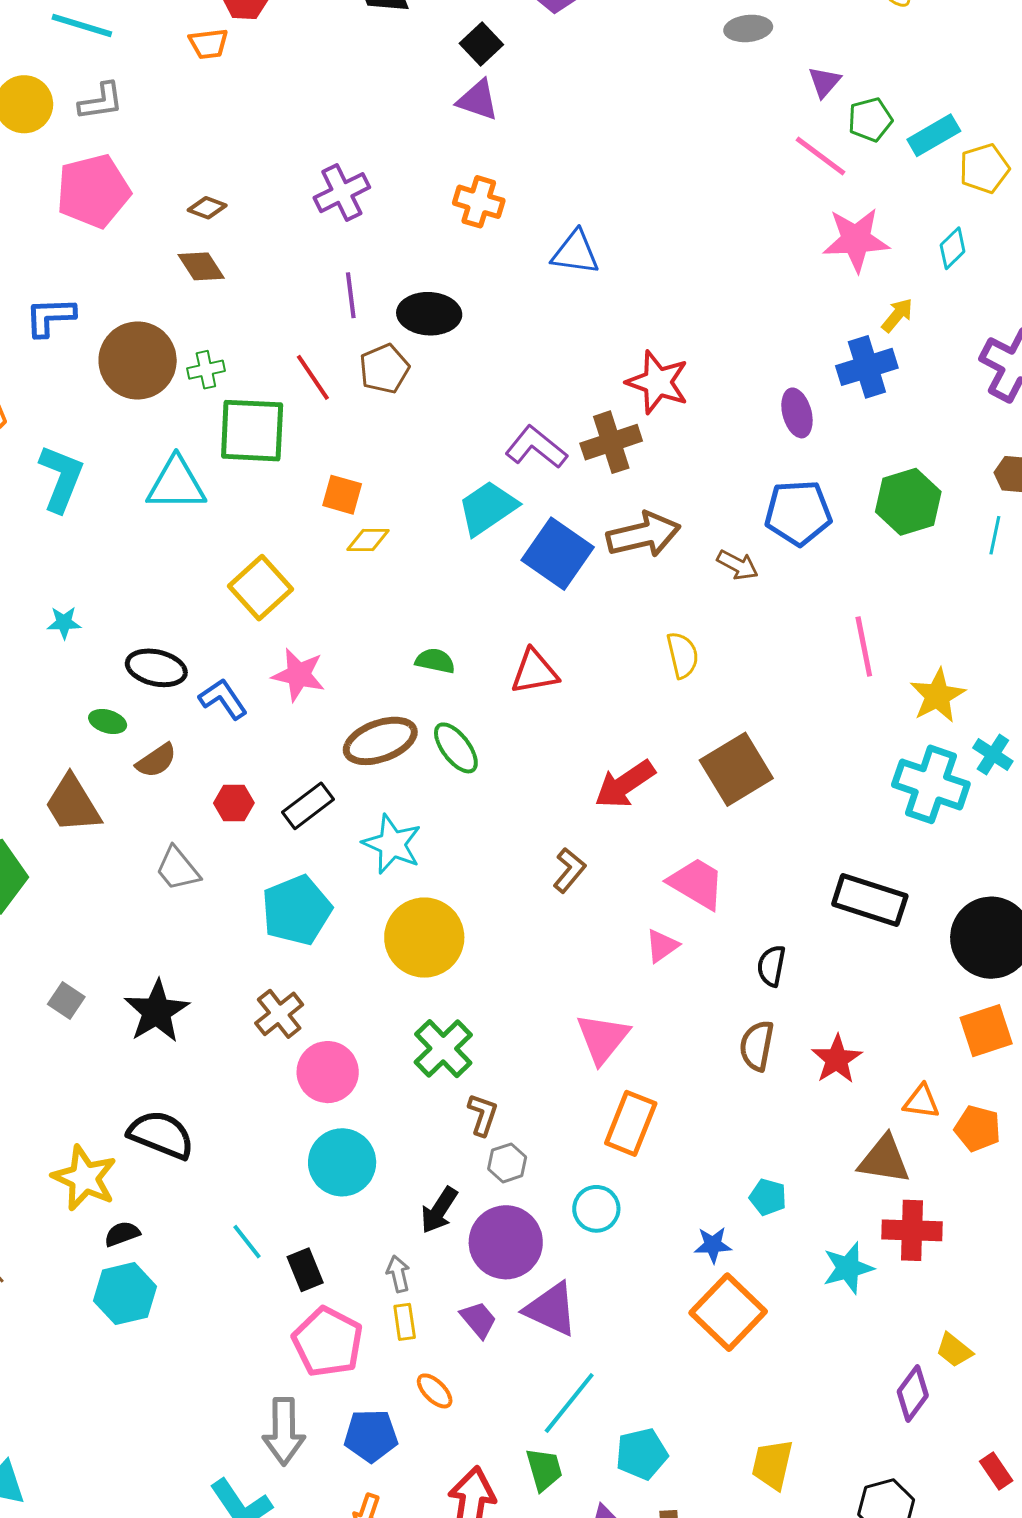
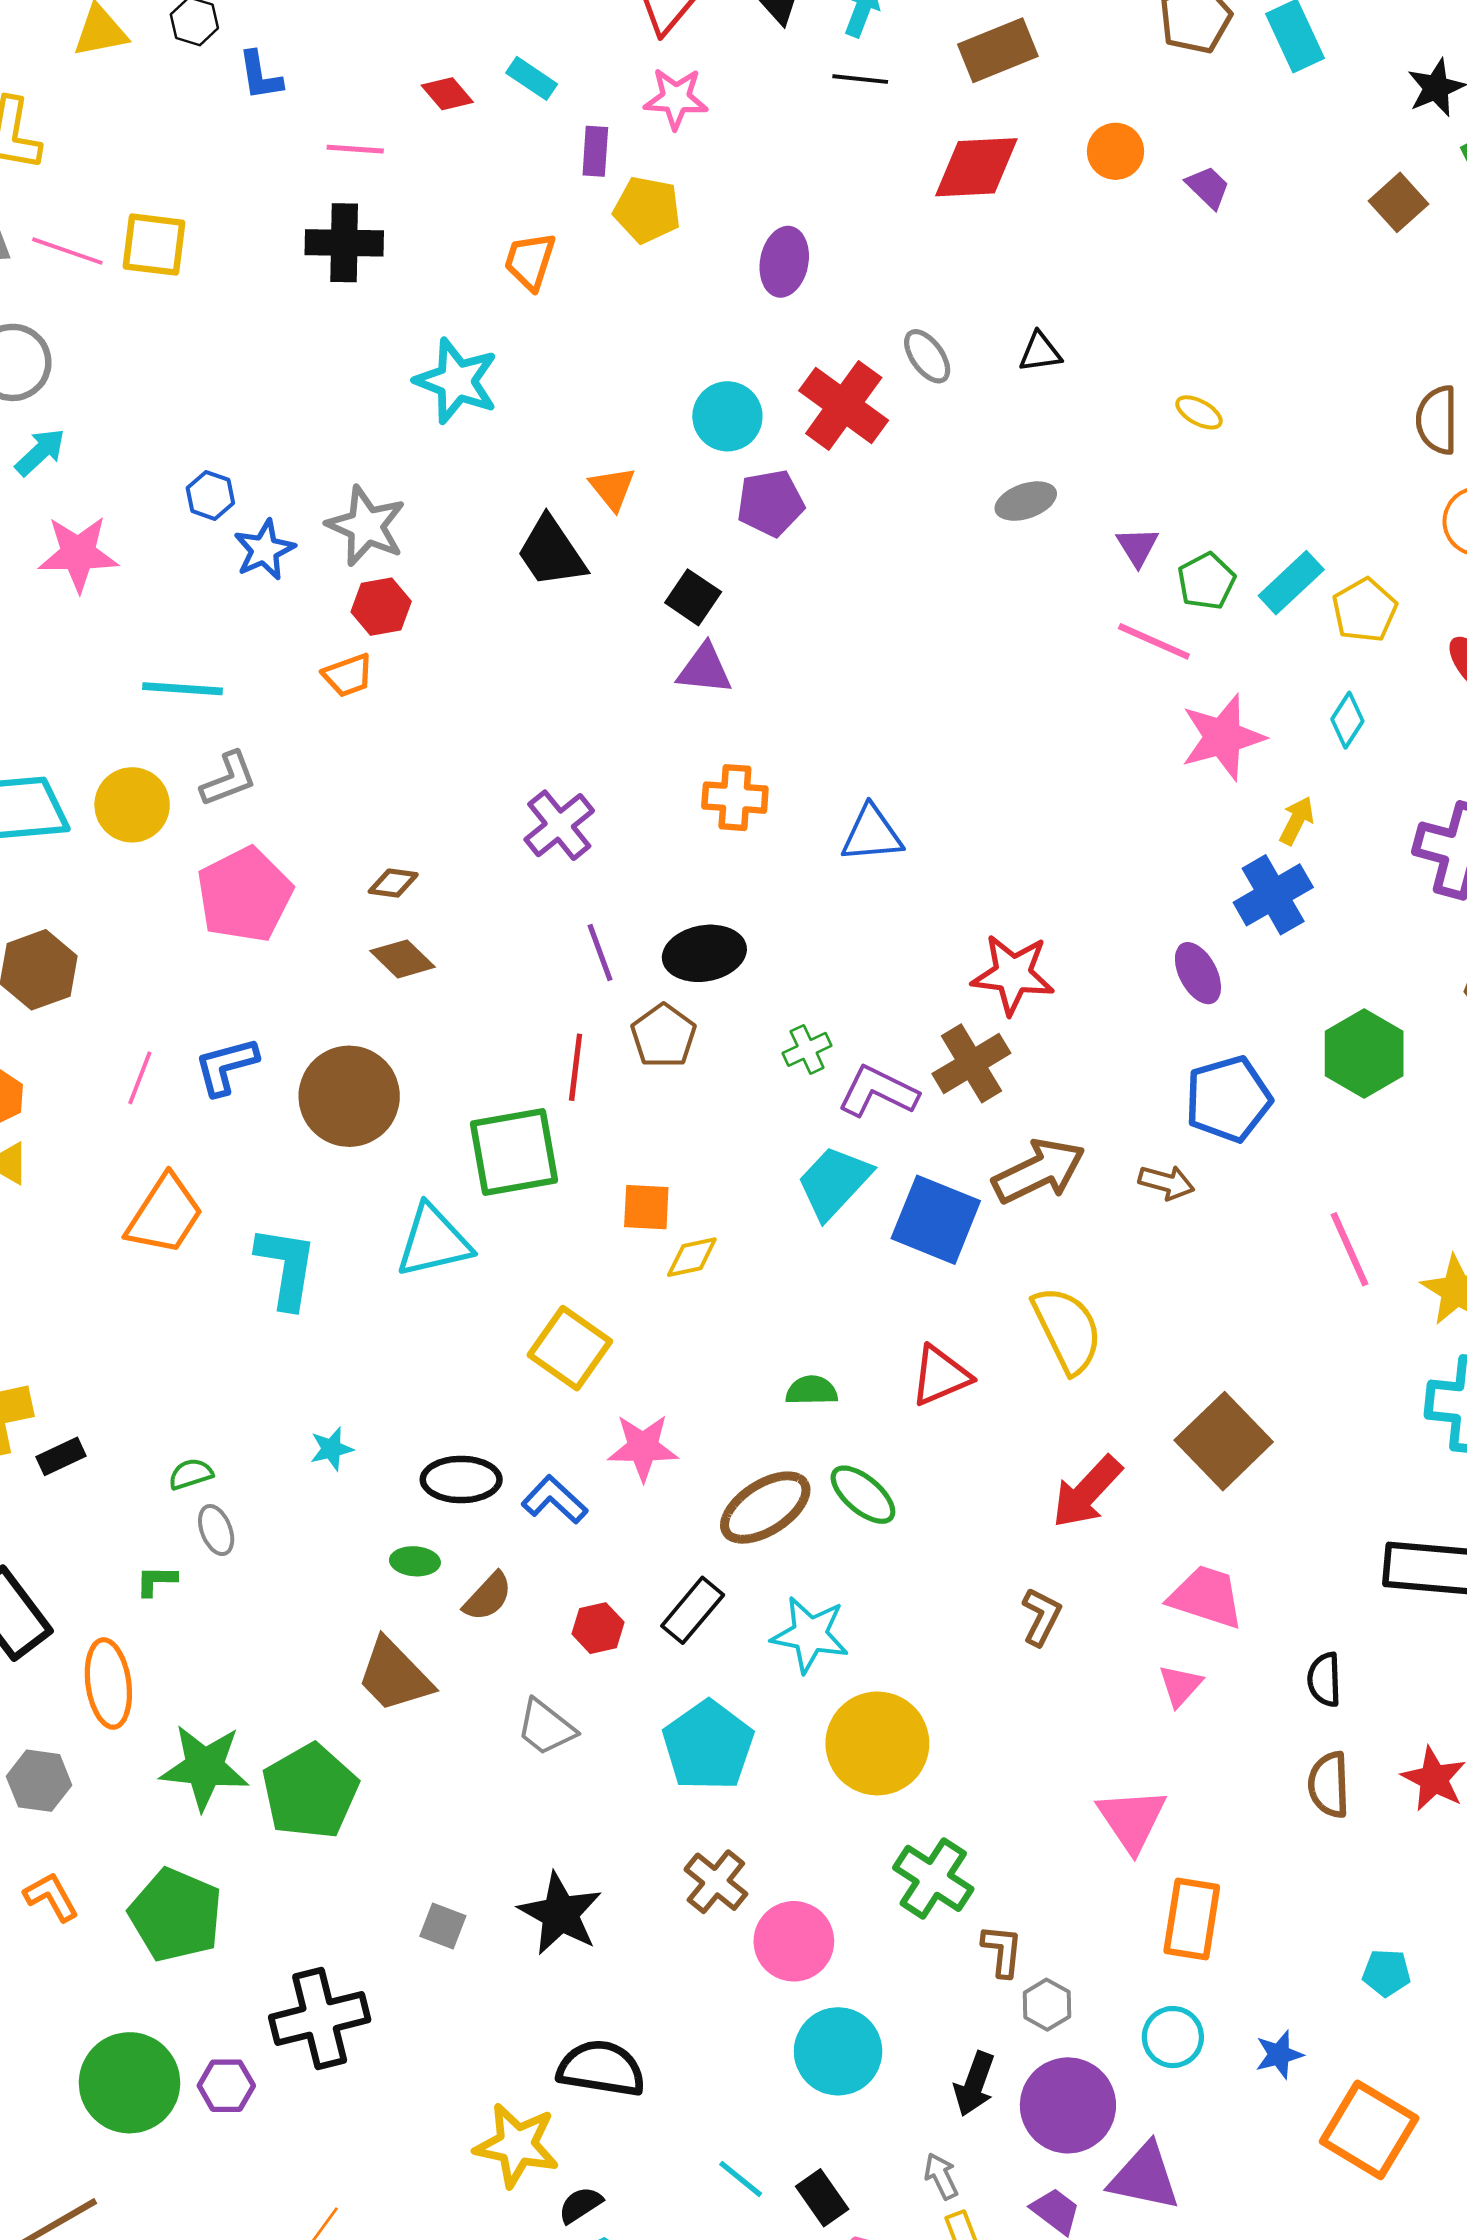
green cross: (206, 370) -> (807, 1049), moved
red line: (313, 377) -> (576, 1067), turned 54
yellow semicircle: (683, 655) -> (1067, 1330), moved, size x1.5
blue star: (713, 1245) -> (1279, 2055), moved

